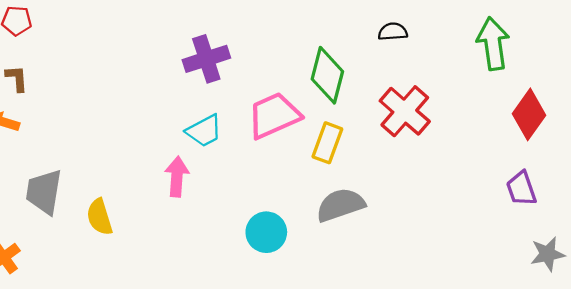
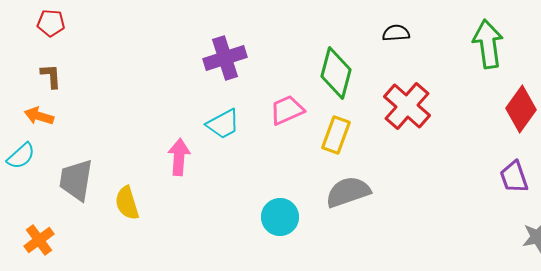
pink trapezoid: (274, 116) -> (287, 110), size x0.7
pink arrow: (177, 177) -> (179, 157), moved

